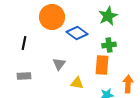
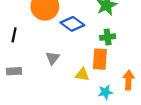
yellow triangle: (77, 83) -> (82, 75), moved

